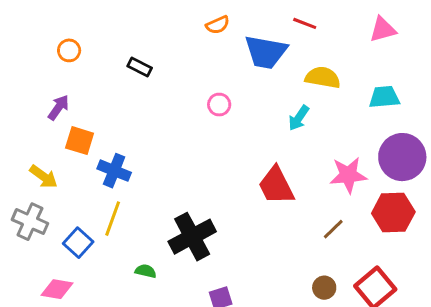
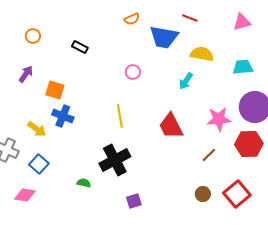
orange square: (80, 141) -> (55, 90), moved
yellow arrow: (44, 177) -> (37, 129), moved
yellow line: (113, 219) -> (120, 116), moved, turned -30

